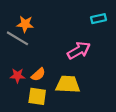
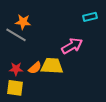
yellow trapezoid: (68, 84) -> (52, 66), moved
yellow square: (37, 96) -> (15, 88), moved

